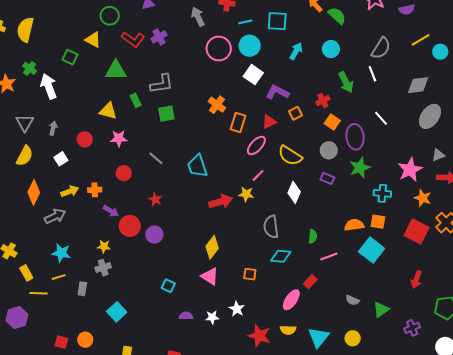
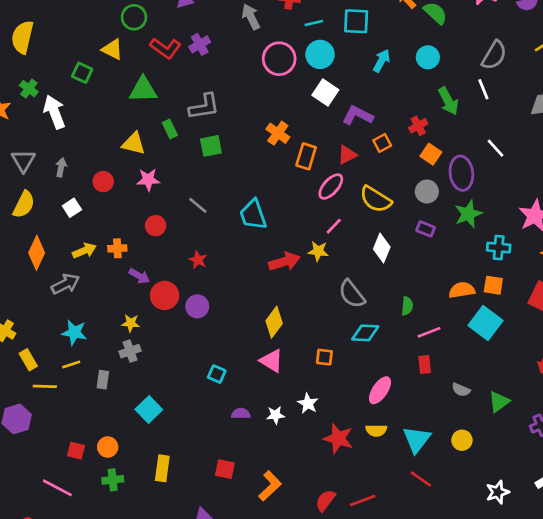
gray semicircle: (271, 227) -> (352, 294), turned -30
red rectangle: (310, 282) -> (425, 364), moved, turned -48

